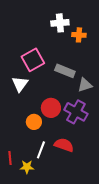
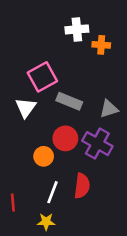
gray rectangle: (65, 71) -> (69, 101), moved
red semicircle: (64, 145) -> (82, 186), turned 78
yellow star: (27, 167) -> (46, 222), moved

